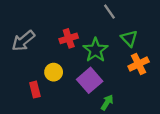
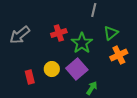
gray line: (109, 12) -> (94, 10), turned 48
green triangle: (129, 38) -> (111, 33), turned 35
yellow circle: (54, 72) -> (52, 69), moved

